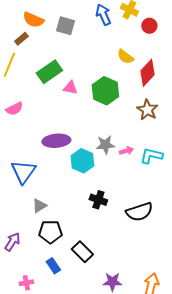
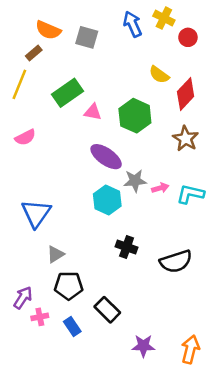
purple ellipse: (56, 141) -> (106, 157), moved, turned 40
pink cross: (26, 283) -> (40, 317), moved

